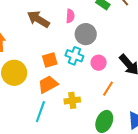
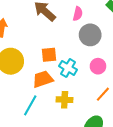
cyan cross: (74, 56) -> (68, 68), moved

